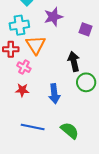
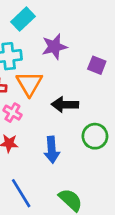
black arrow: (74, 61) -> (65, 105), moved, turned -78
blue line: (33, 127) -> (21, 193), turned 45

